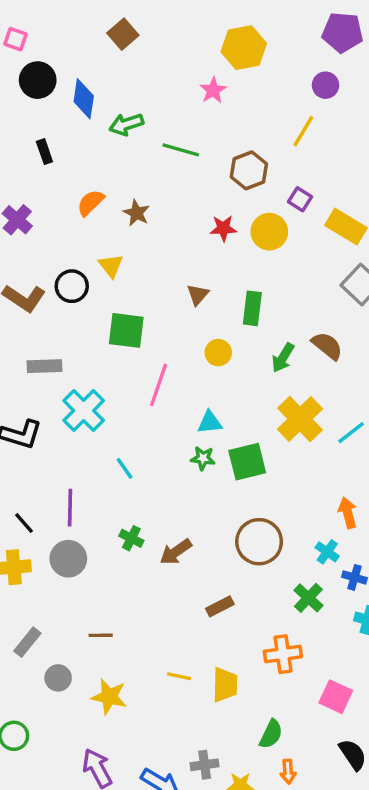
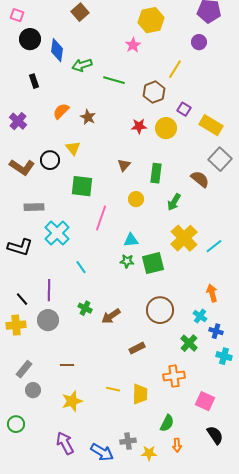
yellow line: (303, 131) -> (175, 69), moved
brown semicircle: (327, 346) -> (200, 179), moved
gray circle: (58, 678) -> (33, 390), moved
yellow star: (109, 697) -> (72, 401), turned -30

